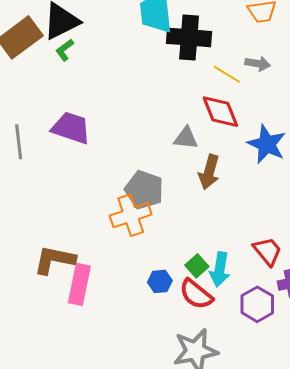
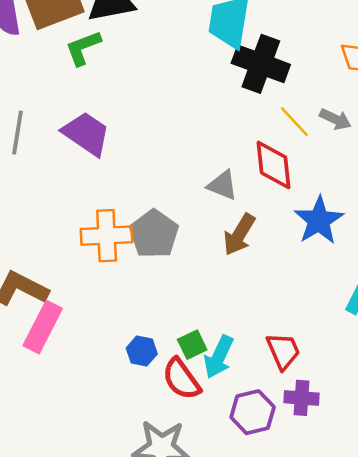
green L-shape: (65, 50) -> (83, 48), moved, size x1.4
orange cross: (131, 215) -> (107, 236), moved

